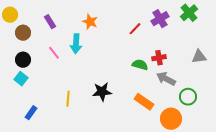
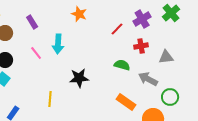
orange star: (90, 22) -> (79, 14), moved
gray triangle: (199, 57) -> (166, 57), moved
red cross: (159, 58) -> (141, 46), moved
black star: (102, 92) -> (79, 78), moved

